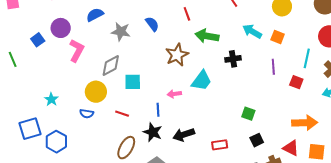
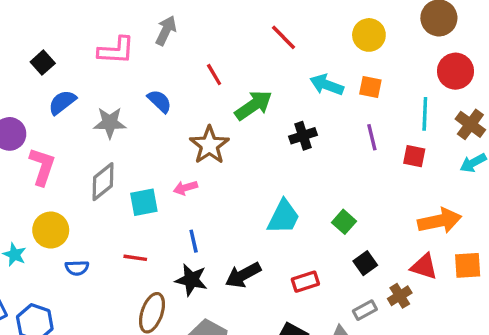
green arrow: (207, 36) -> (254, 105), turned 145
cyan trapezoid: (202, 81) -> (283, 217), moved
yellow circle: (96, 92) -> (51, 230), moved
pink arrow: (174, 94) -> (185, 188), moved
green square: (248, 114) -> (344, 222), turned 32

